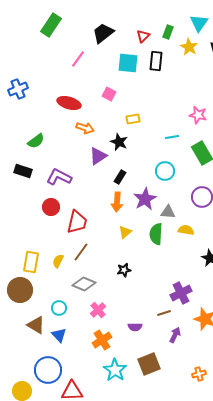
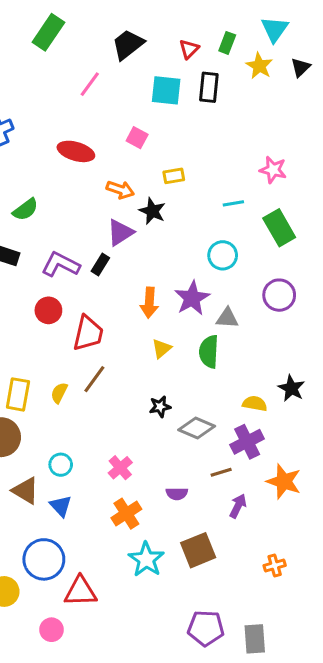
orange arrow: (85, 128) -> (120, 190), moved
black rectangle: (120, 177) -> (100, 264), moved
yellow semicircle: (186, 230) -> (255, 404), moved
gray diamond: (84, 284) -> (197, 428), moved

